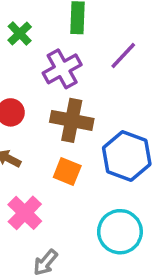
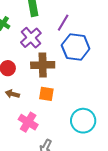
blue hexagon: (127, 156) -> (76, 47), moved

